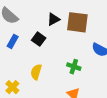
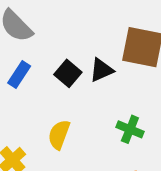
black triangle: (53, 19) -> (101, 70), moved

